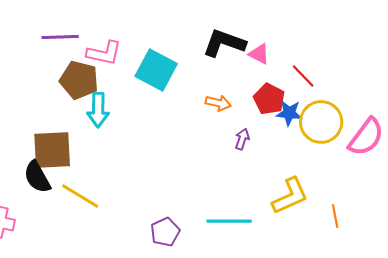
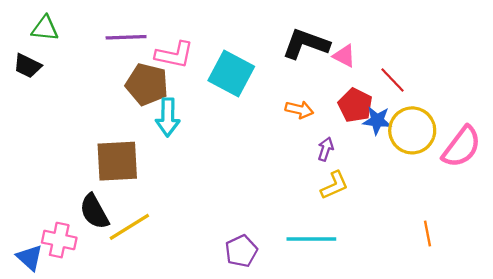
black semicircle: (37, 177) -> (94, 212), moved
yellow line: (80, 196) -> (129, 227), moved, turned -63
yellow L-shape: (290, 196) -> (334, 185), moved, size x0.7

